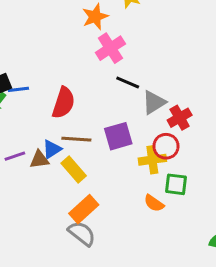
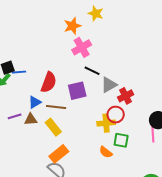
purple square: (118, 136) -> (77, 91), moved
blue triangle: (52, 149) -> (35, 102), moved

